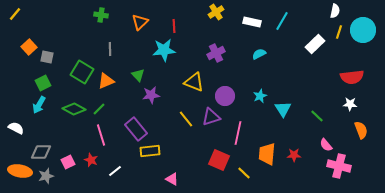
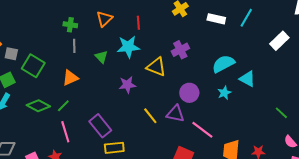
green cross: (101, 15) -> (70, 25), moved
cyan semicircle: (259, 54) -> (223, 64), moved, size x1.6
green square: (82, 72) -> (33, 66), moved
green triangle: (138, 75) -> (101, 57), moved
yellow triangle: (194, 82) -> (156, 67), moved
purple star: (151, 95) -> (127, 85), moved
cyan triangle: (283, 109) -> (247, 79), moved, turned -30
purple triangle: (211, 117) -> (175, 114), turned 30
pink line: (238, 133) -> (202, 130), turned -65

